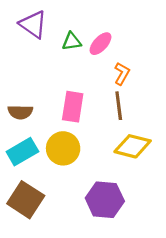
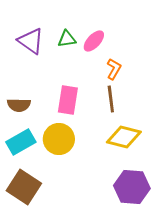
purple triangle: (33, 24) -> (31, 41), moved
purple hexagon: (105, 200) -> (132, 187), moved

